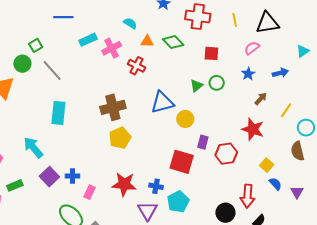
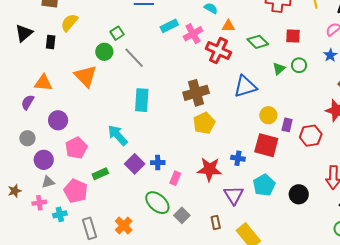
green diamond: (173, 42) -> (258, 42), moved
red cross: (137, 66) -> (218, 51), size x1.4
yellow circle: (185, 119) -> (268, 115), moved
blue cross: (156, 186) -> (238, 158), moved
black circle: (225, 213) -> (299, 194), moved

